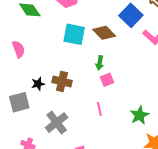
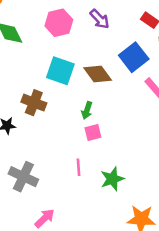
brown cross: (62, 81) -> (34, 103), moved
green star: (139, 115) -> (112, 179), moved
gray cross: (57, 123) -> (23, 177), turned -35

